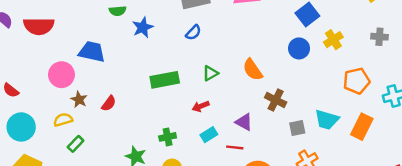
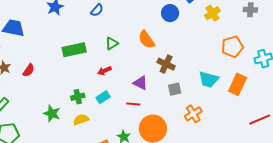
blue circle: (299, 48) -> (170, 13), moved
gray square: (297, 128) -> (175, 89), moved
cyan rectangle: (209, 135) -> (103, 97), moved

